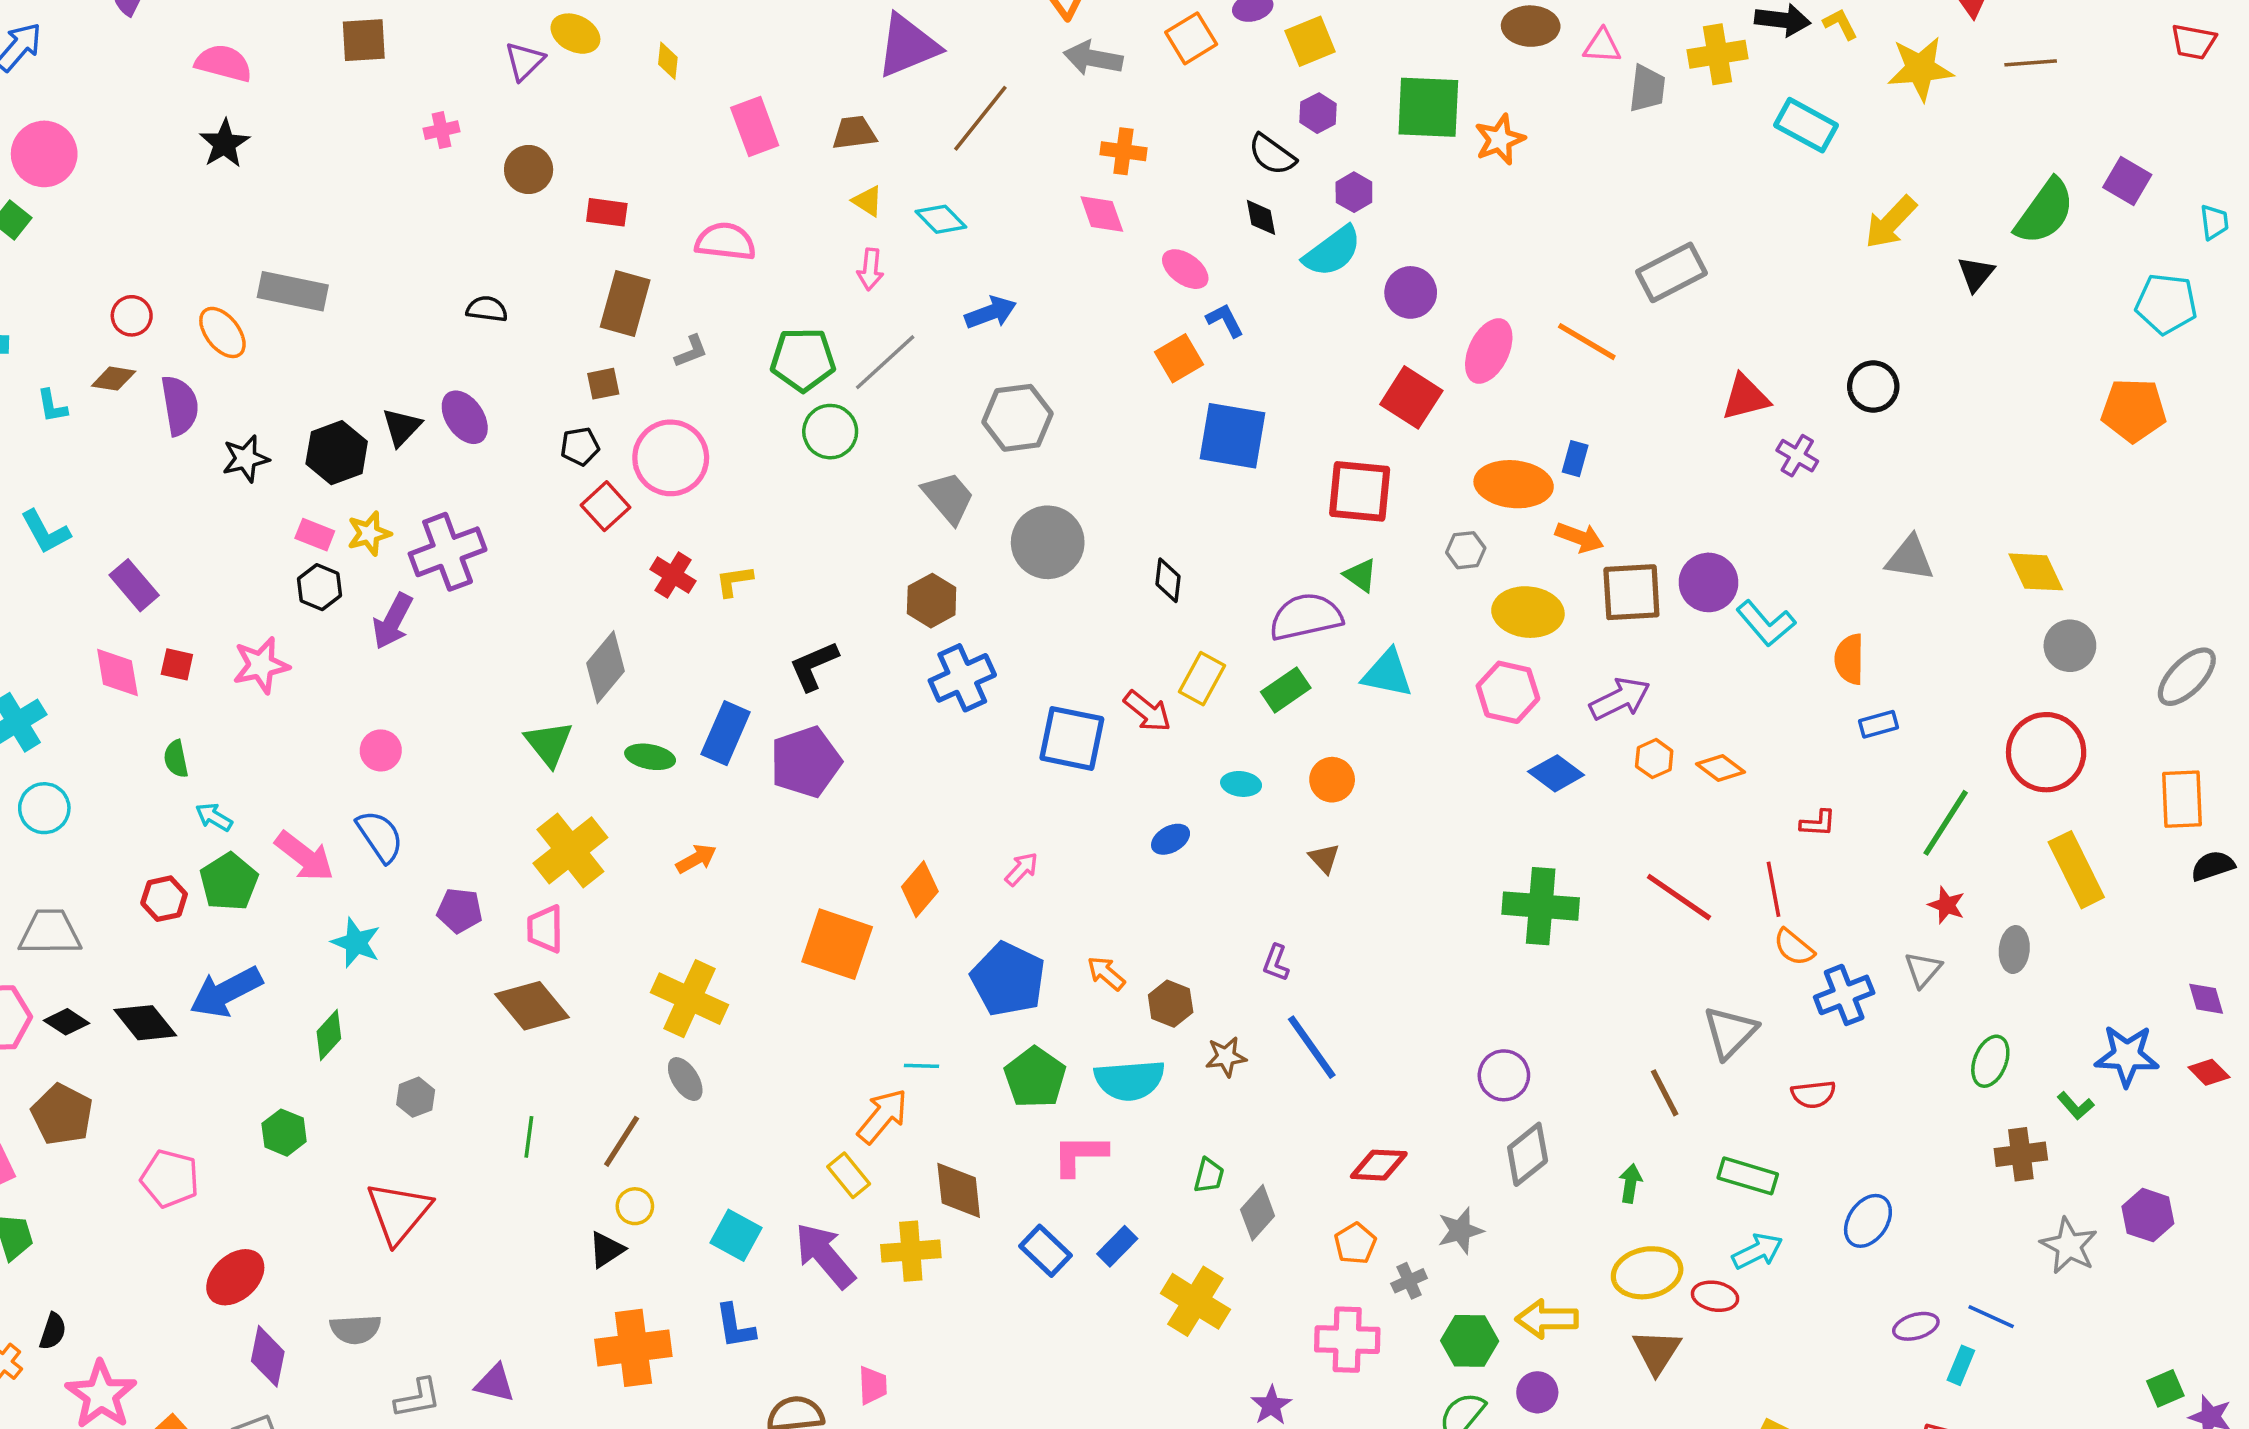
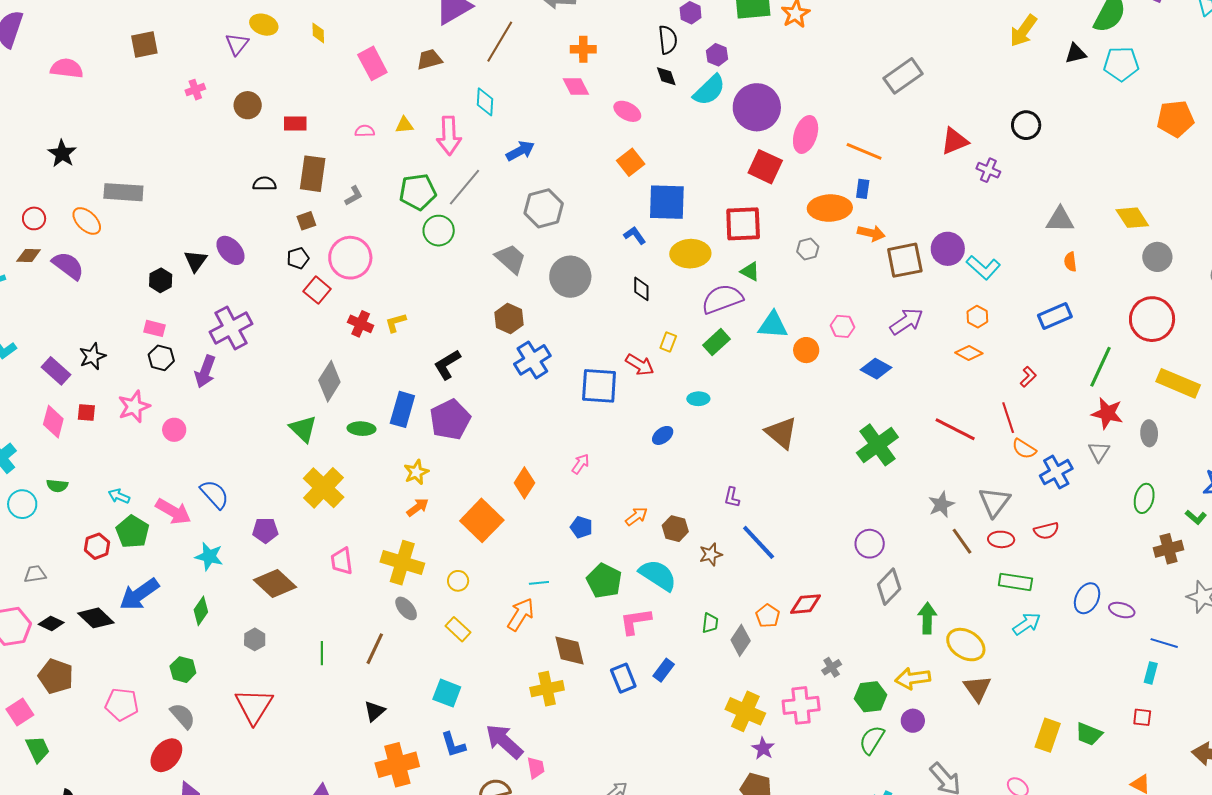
black star: (224, 144) -> (62, 153), moved
black semicircle: (1272, 155) -> (668, 40), turned -124
yellow triangle: (868, 201) -> (404, 125), moved, turned -30
cyan diamond: (941, 219) -> (485, 102), turned 56
pink semicircle: (725, 242) -> (365, 131), size x0.6
pink arrow: (870, 269) -> (449, 136), size x1.6
black triangle: (1976, 274) -> (1076, 53), turned 45
purple circle: (1411, 292) -> (757, 107), size x1.6
cyan pentagon: (2166, 304) -> (1121, 64), moved
black semicircle: (487, 309) -> (264, 184), moved
blue L-shape: (1225, 320) -> (635, 235), moved
orange line: (1587, 342) -> (864, 151), moved
purple semicircle: (180, 406) -> (68, 266), turned -36
black hexagon: (337, 453) -> (161, 280), size x0.7
black star: (246, 459) -> (92, 356), moved
yellow star: (369, 533) -> (416, 472), moved
yellow ellipse: (1528, 612) -> (690, 254), moved
orange semicircle: (1849, 659) -> (1070, 262), moved, size x0.7
pink diamond: (117, 673) -> (53, 422), turned 32
yellow rectangle: (1202, 679) -> (668, 342), size x0.7
pink hexagon: (1508, 692) -> (843, 326), size x0.7
blue rectangle: (1878, 724) -> (1055, 316), size x1.5
pink circle: (381, 750) -> (174, 430), moved
green semicircle: (176, 759) -> (57, 486), moved, turned -65
orange hexagon: (1654, 759) -> (977, 317), moved
orange circle: (1332, 780) -> (806, 350), moved
red L-shape: (1818, 823) -> (1028, 377), turned -40
brown triangle: (1324, 858) -> (781, 433), moved, size x1.8
orange arrow: (696, 859) -> (418, 507), moved
yellow rectangle: (2076, 870) -> (1178, 383), turned -33
red star: (1947, 905) -> (1107, 413), size x1.5
green cross: (1541, 906) -> (877, 445), turned -33
pink trapezoid: (545, 929) -> (342, 561), moved
gray trapezoid: (50, 932) -> (35, 574), size x0.6
orange square: (837, 944) -> (482, 520), turned 33
orange arrow: (1106, 973) -> (636, 516), turned 110
blue pentagon: (1008, 979) -> (581, 527), size x0.5
brown diamond: (532, 1006) -> (275, 583), moved
cyan semicircle: (1130, 1080) -> (658, 575), turned -135
yellow rectangle: (849, 1175) -> (458, 629), moved
green arrow: (1630, 1183) -> (927, 618), moved, size x1.4
yellow circle: (635, 1206) -> (458, 581), moved
gray star: (1460, 1231) -> (941, 505), moved
orange pentagon: (1355, 1243) -> (768, 616), moved
blue rectangle: (1046, 1251) -> (623, 678), turned 32
purple arrow: (825, 1255) -> (504, 741), moved
yellow ellipse: (1647, 1273) -> (966, 645), turned 51
red ellipse: (1715, 1296) -> (1001, 539), moved
yellow cross: (1195, 1301) -> (745, 711), moved
purple ellipse: (1916, 1326) -> (1122, 610), moved, turned 40
gray semicircle: (355, 1329) -> (183, 716), moved, turned -120

